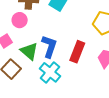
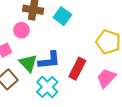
blue L-shape: (49, 46) -> (49, 60), turned 60

